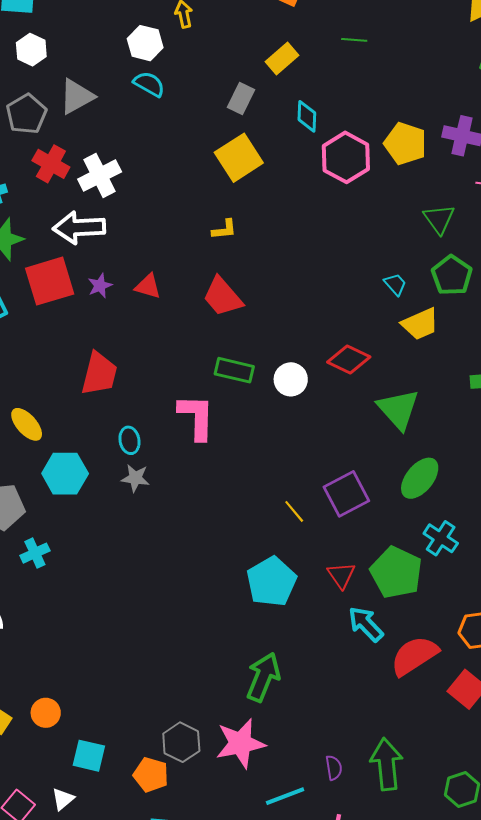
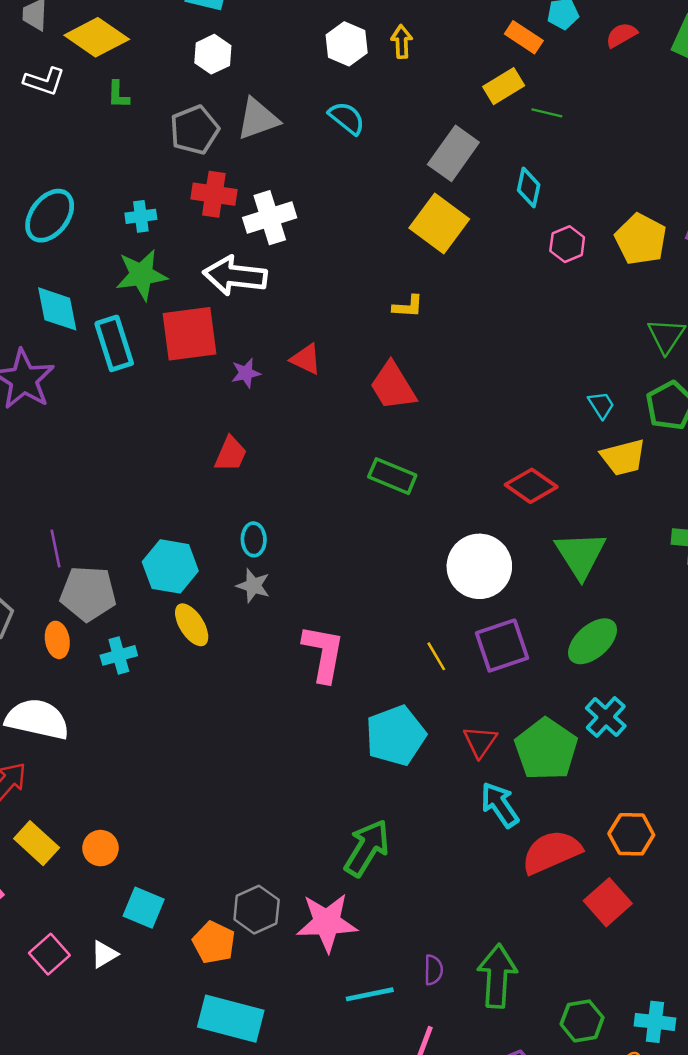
green line: (354, 40) -> (547, 113), moved
white hexagon: (145, 43) -> (347, 44), moved
yellow rectangle: (282, 58) -> (504, 86), moved
gray rectangle: (241, 98) -> (453, 153), size x1.4
pink hexagon: (346, 157) -> (567, 244), size x0.6
yellow square: (239, 158) -> (439, 224), turned -30
red cross: (51, 164) -> (214, 194), turned -30
purple star: (100, 286) -> (246, 373), moved
red trapezoid: (99, 374) -> (231, 454), size x0.7
white circle: (291, 379) -> (479, 566), moved, size x1.6
pink L-shape: (196, 417) -> (323, 653), moved
yellow ellipse: (27, 424) -> (192, 625), moved

